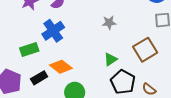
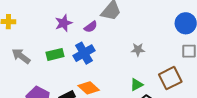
green rectangle: (29, 50) -> (55, 54), moved

